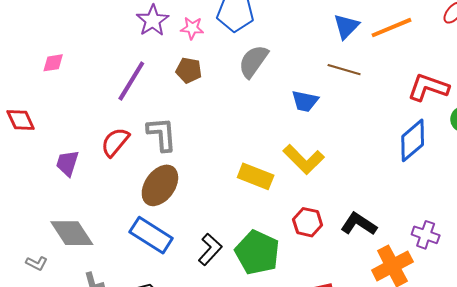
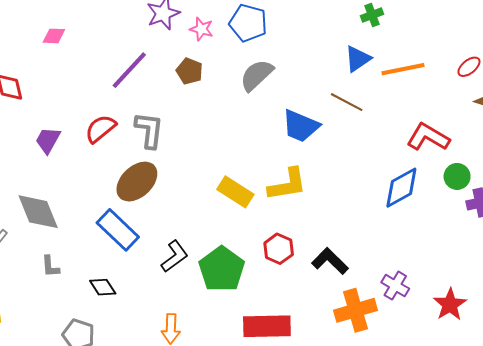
blue trapezoid: (305, 101) -> (301, 126), size x1.4
yellow L-shape: (304, 159) -> (287, 184), turned -66

